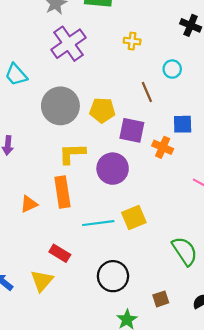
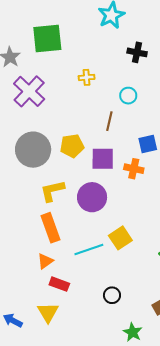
brown line: (147, 92) -> (109, 121), turned 48
orange triangle: (29, 204) -> (45, 261), moved
black circle: (113, 276) -> (112, 295), size x0.6

